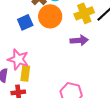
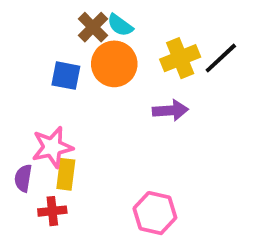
blue square: (25, 22) -> (66, 76), turned 35
pink star: (18, 59) -> (52, 147), turned -30

